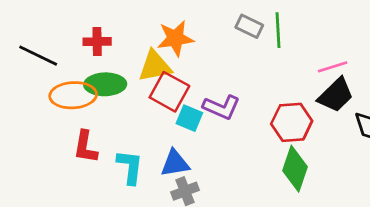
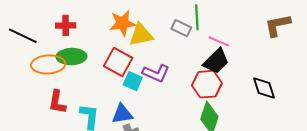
gray rectangle: (249, 26) -> (181, 28), moved
yellow triangle: (155, 66) -> (141, 35), moved
pink line: (333, 67) -> (219, 41), moved, turned 40
black trapezoid: (336, 95) -> (216, 61), moved

